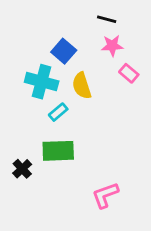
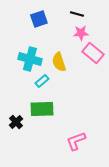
blue square: (64, 51) -> (39, 19), moved, turned 30
pink rectangle: (129, 73) -> (93, 53), size x1.5

